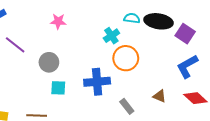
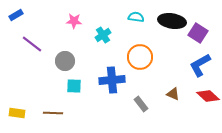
cyan semicircle: (132, 18) -> (136, 17), moved
cyan cross: (111, 36) -> (103, 35), moved

